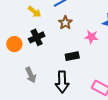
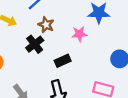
black cross: (37, 37) -> (35, 44), moved

